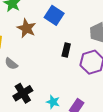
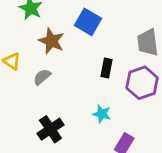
gray semicircle: (11, 64) -> (42, 77), moved, turned 104
cyan star: (53, 102) -> (102, 114), moved

